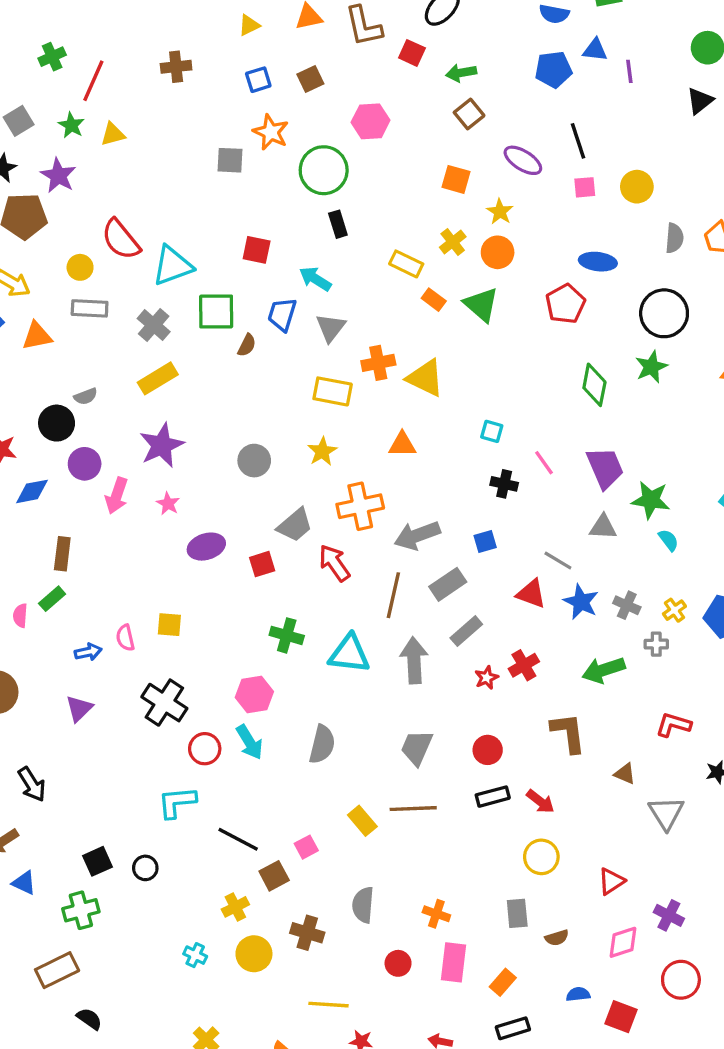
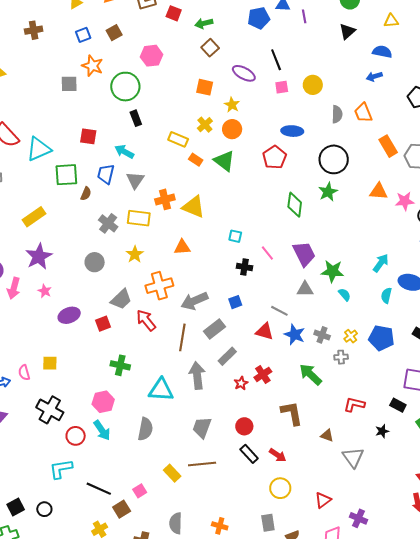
gray cross: (154, 325) -> (108, 223), moved
cyan triangle: (349, 654) -> (161, 390), moved
green arrow: (604, 670) -> (311, 374), turned 65
black rectangle: (493, 797) -> (249, 454), turned 66

